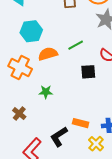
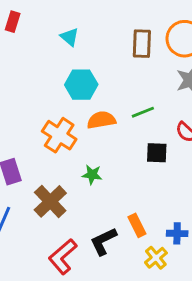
brown cross: (19, 114) -> (50, 201), size x1.6
orange rectangle: (81, 123) -> (137, 225), turned 42

